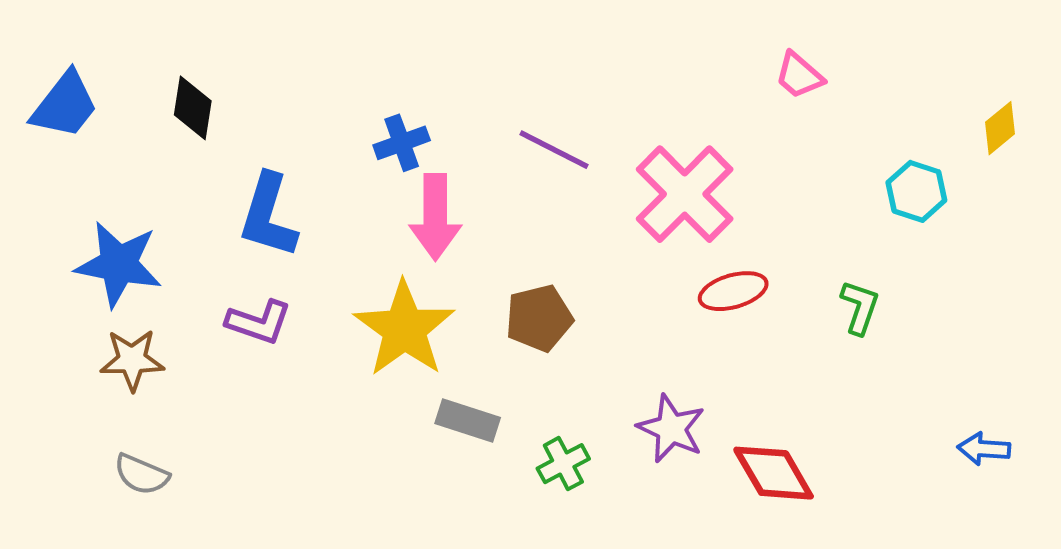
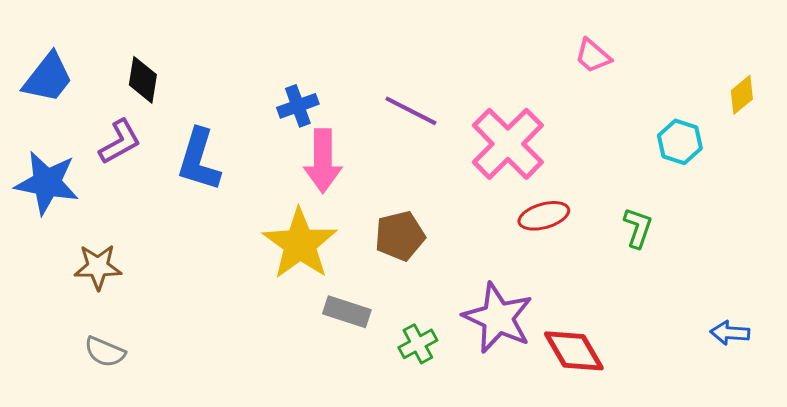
blue star: (119, 264) -> (47, 183), moved
purple L-shape: (259, 322) -> (120, 142), moved, turned -48
purple star: (671, 429) -> (498, 318), size x1.4

